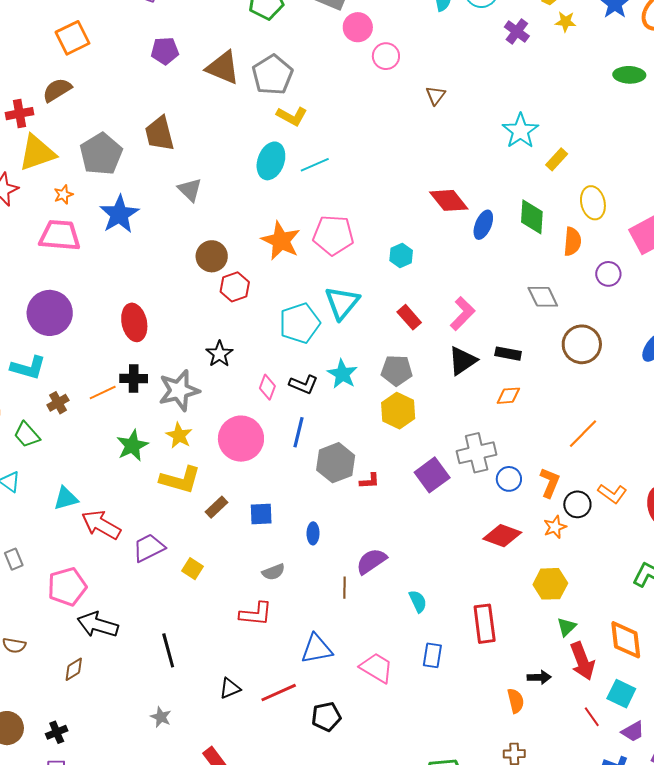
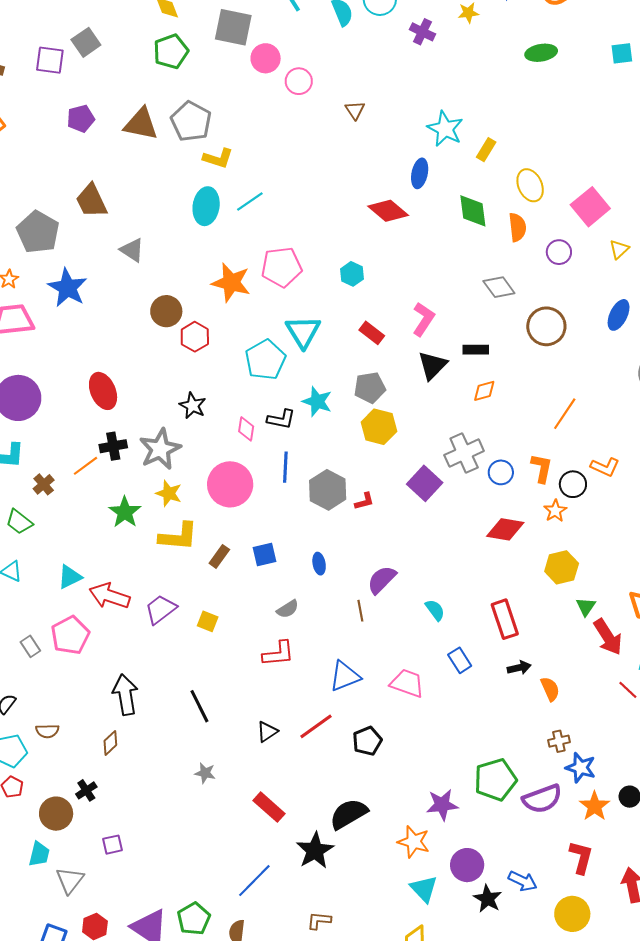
blue ellipse: (483, 225) -> (420, 173), moved
pink pentagon: (67, 587) -> (70, 635), moved
black arrow: (98, 625) -> (125, 695), turned 75
blue rectangle: (432, 655) -> (460, 660), turned -30
black arrow: (539, 677) -> (519, 668), moved
black cross: (57, 732) -> (86, 790), moved

